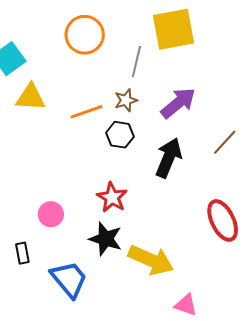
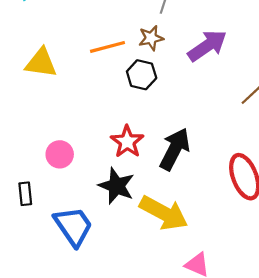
yellow triangle: (31, 97) -> (41, 63), moved
black arrow: (169, 158) -> (175, 149), moved

